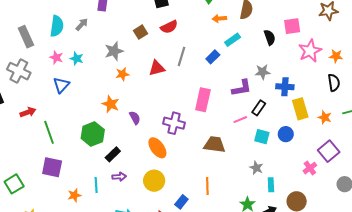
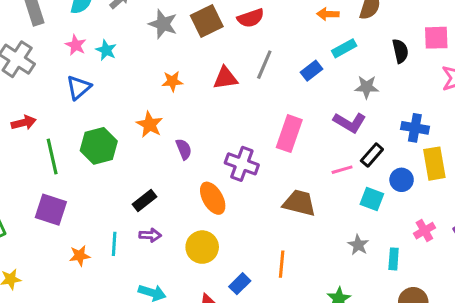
brown square: (140, 32) -> (207, 21), size x1.5
gray star: (114, 51) -> (163, 24), moved, turned 30
gray star: (263, 72) -> (367, 87), moved
purple L-shape: (242, 88) -> (350, 122), turned 35
green hexagon: (93, 134) -> (99, 146), moved
blue circle: (286, 134) -> (402, 180), moved
pink cross: (310, 168) -> (424, 231), moved
cyan rectangle: (271, 185) -> (394, 259), moved

